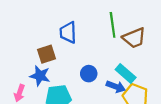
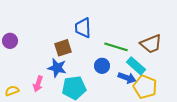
green line: (113, 25) -> (116, 47), moved, turned -65
brown trapezoid: (134, 38) -> (151, 44), moved

